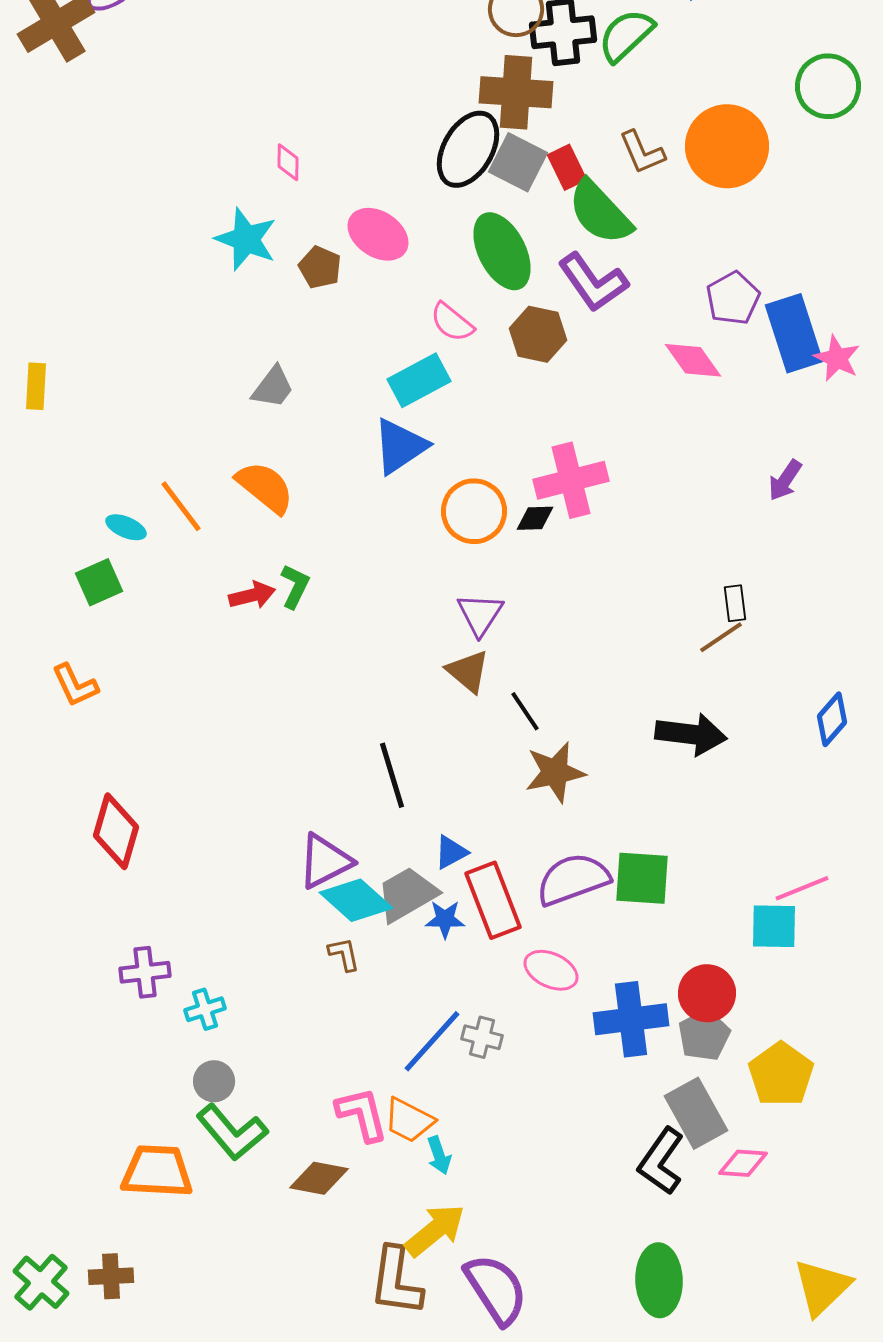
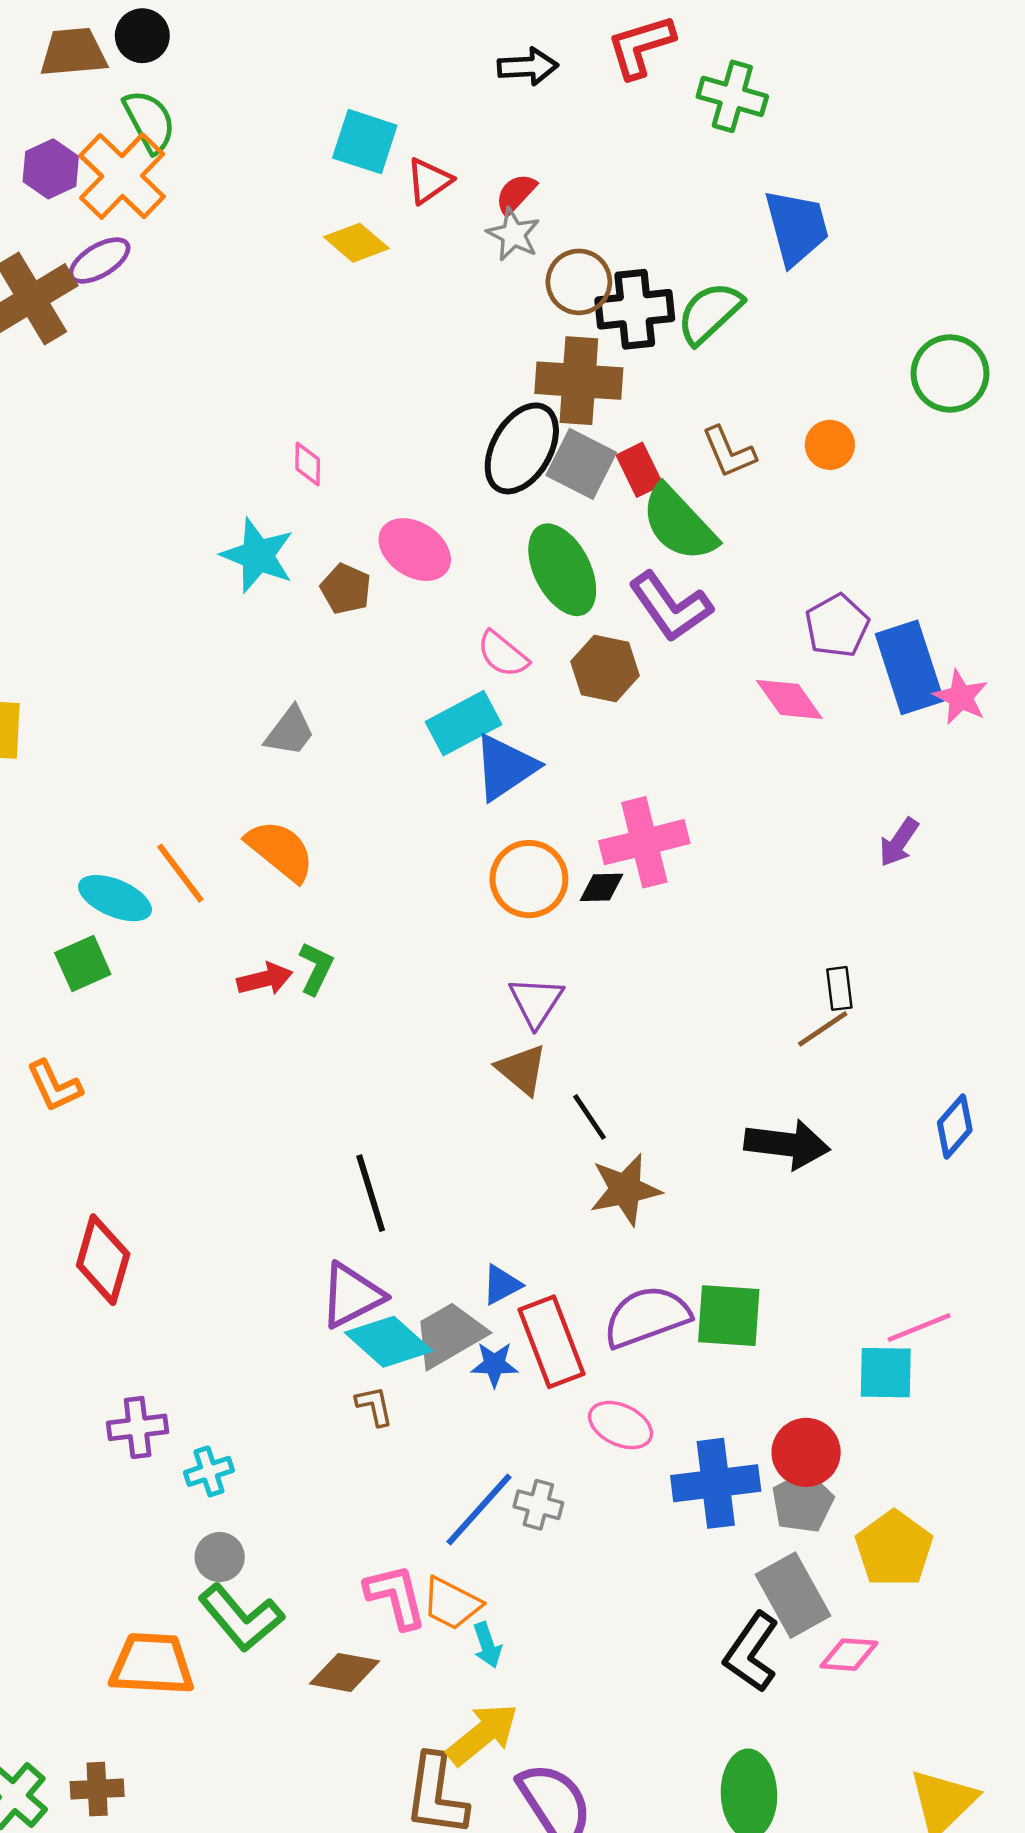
orange circle: (727, 146) -> (830, 445), size x0.5
blue triangle: (400, 446) -> (505, 767), moved
cyan ellipse: (126, 527) -> (115, 898), size x1.5
black line: (392, 775) -> (371, 1193), moved

